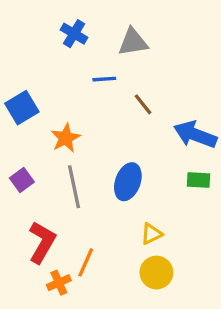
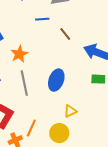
yellow circle: (156, 273) -> (59, 133), moved

